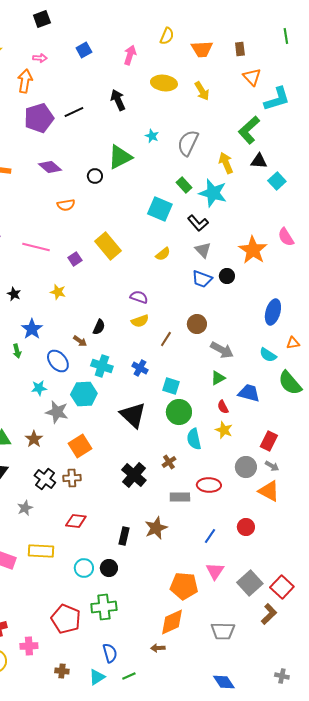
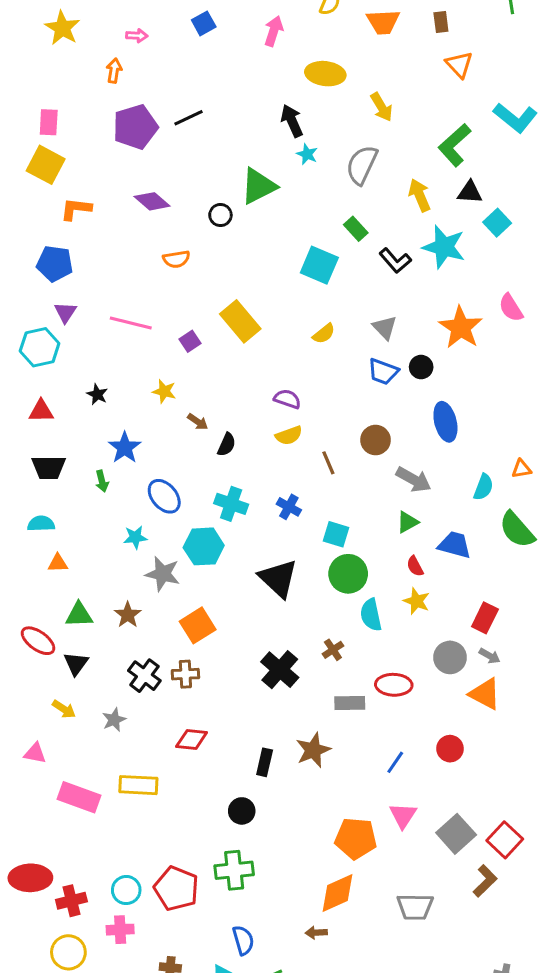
orange arrow: (25, 81) -> (114, 71), size x0.7
yellow arrow: (202, 91) -> (382, 107), moved
cyan L-shape: (277, 99) -> (515, 118), moved, turned 56
black arrow: (118, 100) -> (292, 121), moved
cyan star: (213, 193) -> (444, 247), moved
black L-shape: (198, 223) -> (395, 261), moved
blue ellipse: (273, 312) -> (445, 422), moved, turned -30
brown line: (166, 339) -> (328, 463), turned -56
brown arrow: (80, 341) -> (198, 422), moved
cyan semicircle: (268, 355) -> (483, 487), turned -102
cyan circle: (84, 568) -> (126, 890), moved

